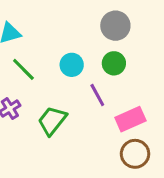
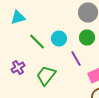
green line: (23, 69) -> (37, 42), moved

